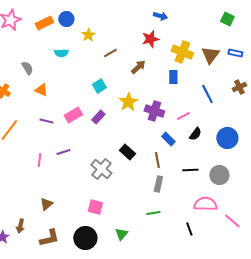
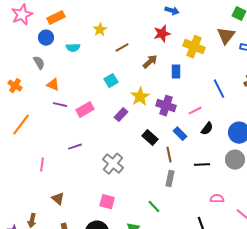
blue circle: (66, 19) -> (46, 38), moved
brown triangle: (210, 55) -> (226, 36), moved
blue rectangle: (173, 77) -> (176, 72), moved
purple rectangle: (98, 117) -> (121, 115), moved
purple line: (46, 121) -> (60, 105), moved
black rectangle: (127, 152) -> (150, 138), moved
pink line: (39, 160) -> (42, 165), moved
gray circle: (219, 175) -> (235, 160), moved
brown triangle: (46, 204) -> (58, 199), turned -40
pink semicircle: (205, 204) -> (217, 199), size x0.6
green line: (153, 213) -> (154, 207), moved, turned 56

